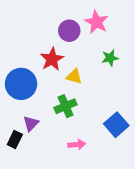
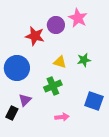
green star: (110, 58) -> (84, 60), moved
red star: (52, 59) -> (35, 36), moved, turned -30
blue square: (116, 125) -> (94, 101), turned -30

